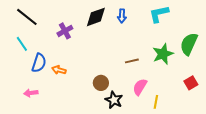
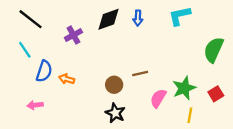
green star: (163, 54) -> (184, 88), moved
brown line: (132, 61) -> (140, 73), moved
brown circle: (101, 83) -> (114, 85), moved
black star: (114, 100) -> (115, 113), moved
yellow line: (156, 102) -> (190, 115), moved

